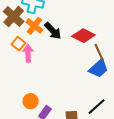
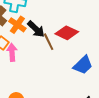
brown line: (99, 52) -> (49, 42), moved

